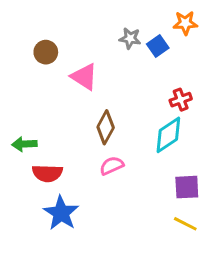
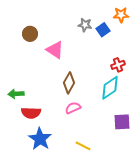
yellow line: (185, 224) -> (83, 146), moved

